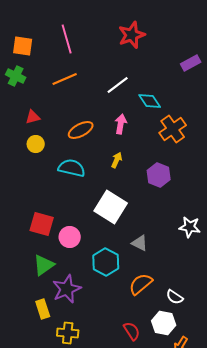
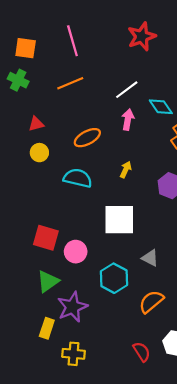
pink arrow: (121, 124) -> (128, 120), moved
white square: (111, 207) -> (119, 220), turned -32
yellow rectangle: (43, 309) -> (47, 328), turned 36

